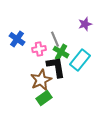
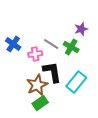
gray line: (55, 39) -> (51, 44), turned -35
green cross: (61, 52) -> (71, 47), moved
cyan rectangle: (80, 60) -> (76, 82), moved

